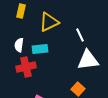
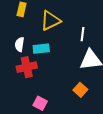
white line: (80, 35) -> (82, 34), turned 32

